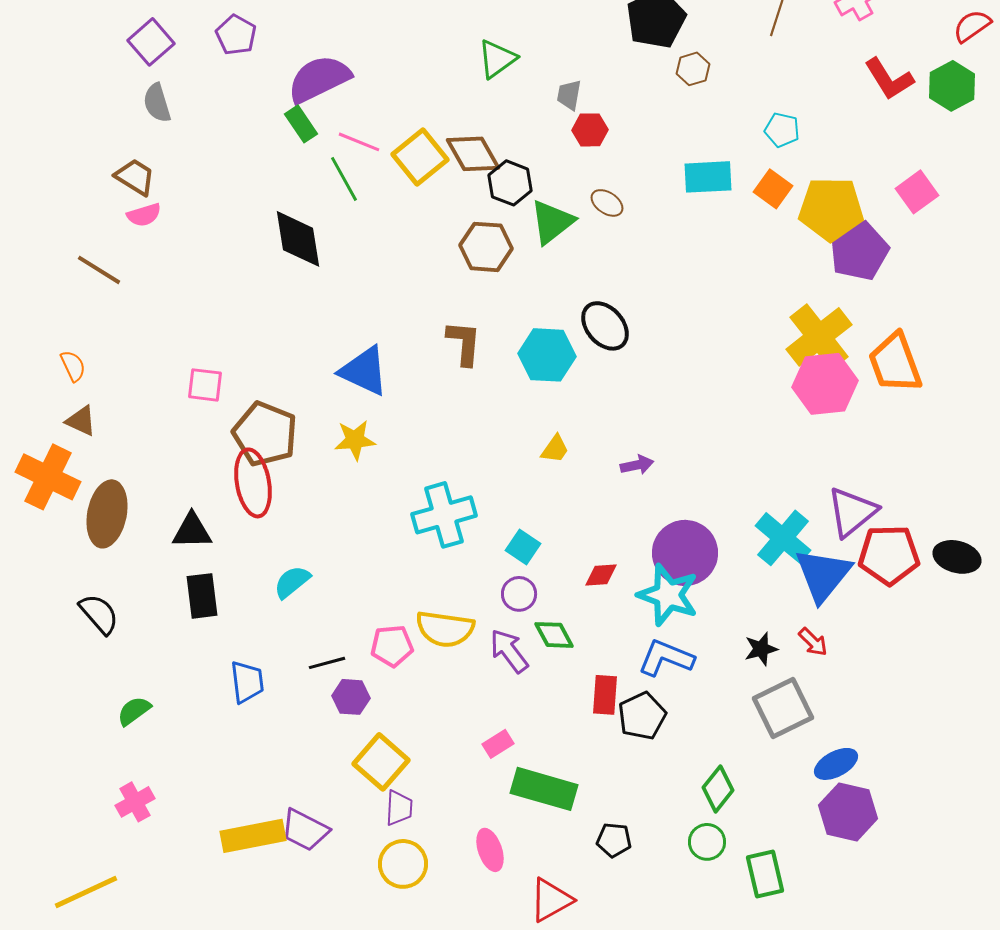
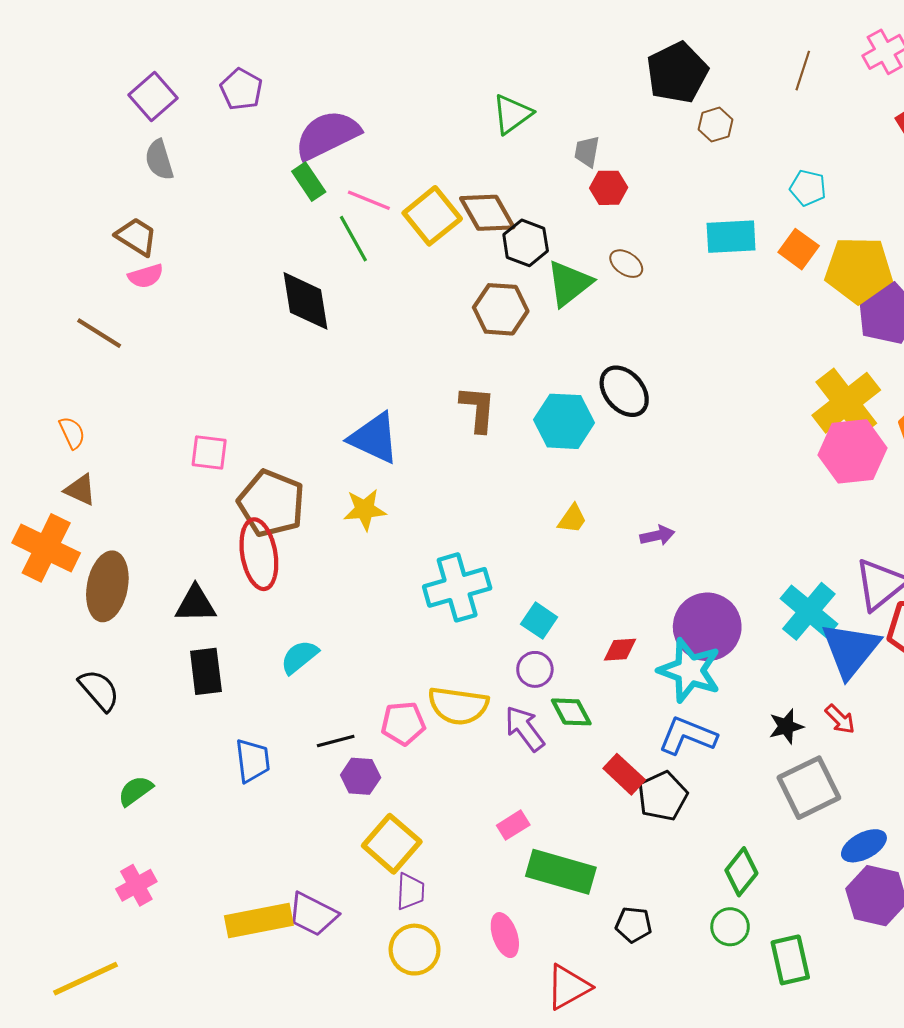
red rectangle: (605, 695) -> (624, 774), turned -51

